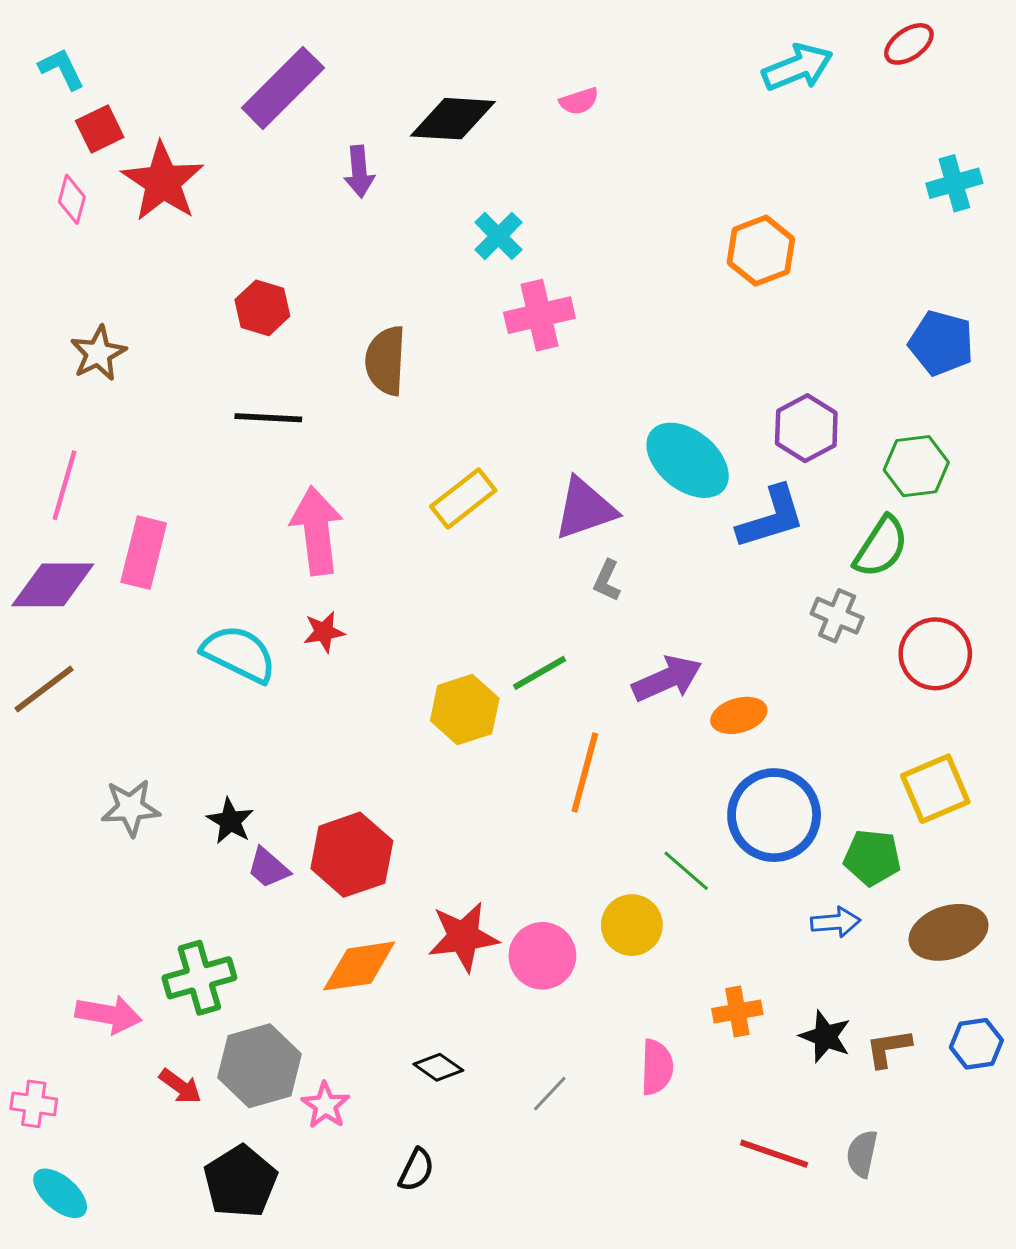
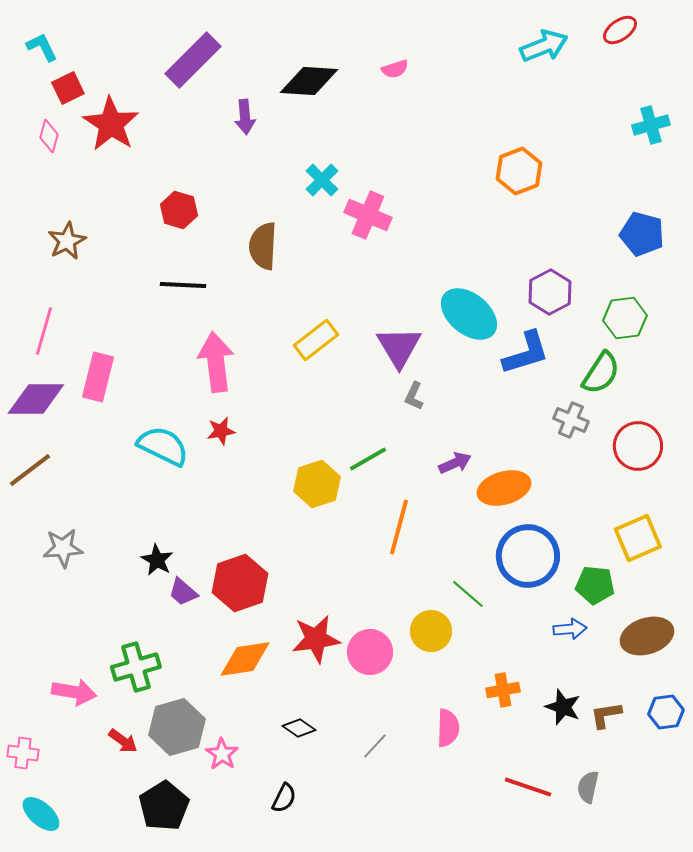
cyan cross: (498, 236) -> (322, 180), moved
pink cross: (539, 315) -> (368, 215), turned 36
purple triangle: (585, 509) -> (399, 347), turned -42
purple arrow: (667, 679) -> (455, 463), size x0.7
orange ellipse: (739, 715) -> (504, 488), size x1.4
gray star: (130, 808) -> (63, 548), moved

